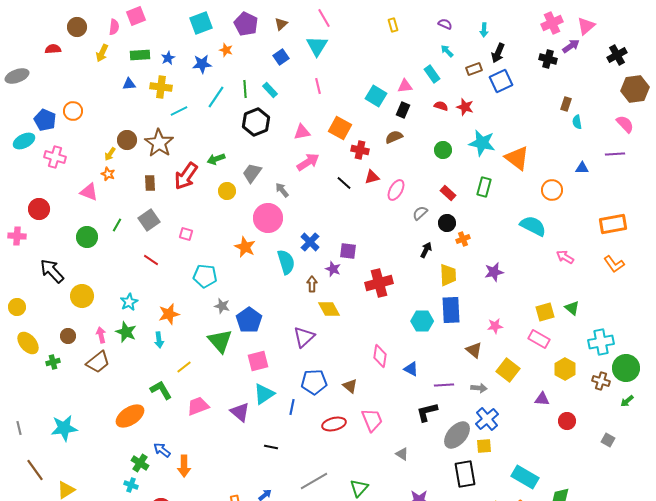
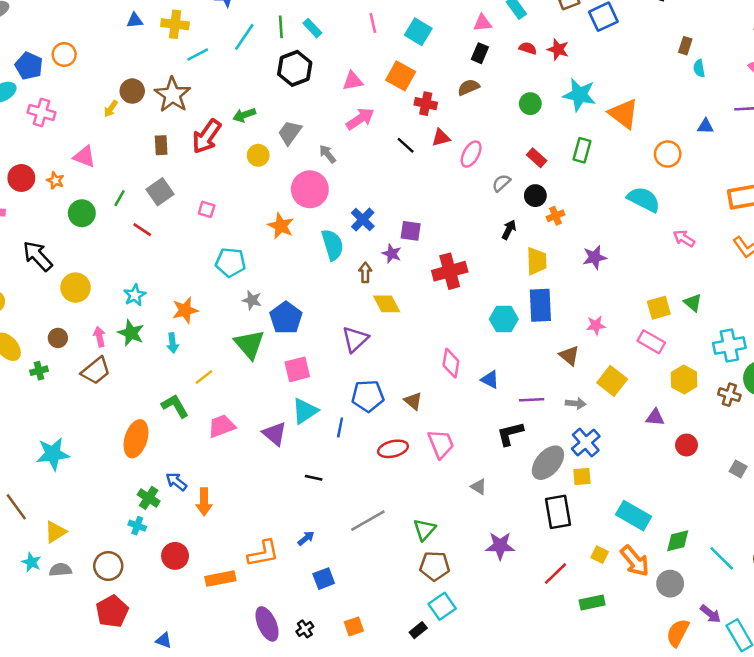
cyan square: (376, 96) -> (418, 32), moved
orange star: (108, 174) -> (55, 180), moved
red line: (151, 260) -> (142, 230), moved
orange ellipse: (130, 416) -> (136, 439), turned -40

